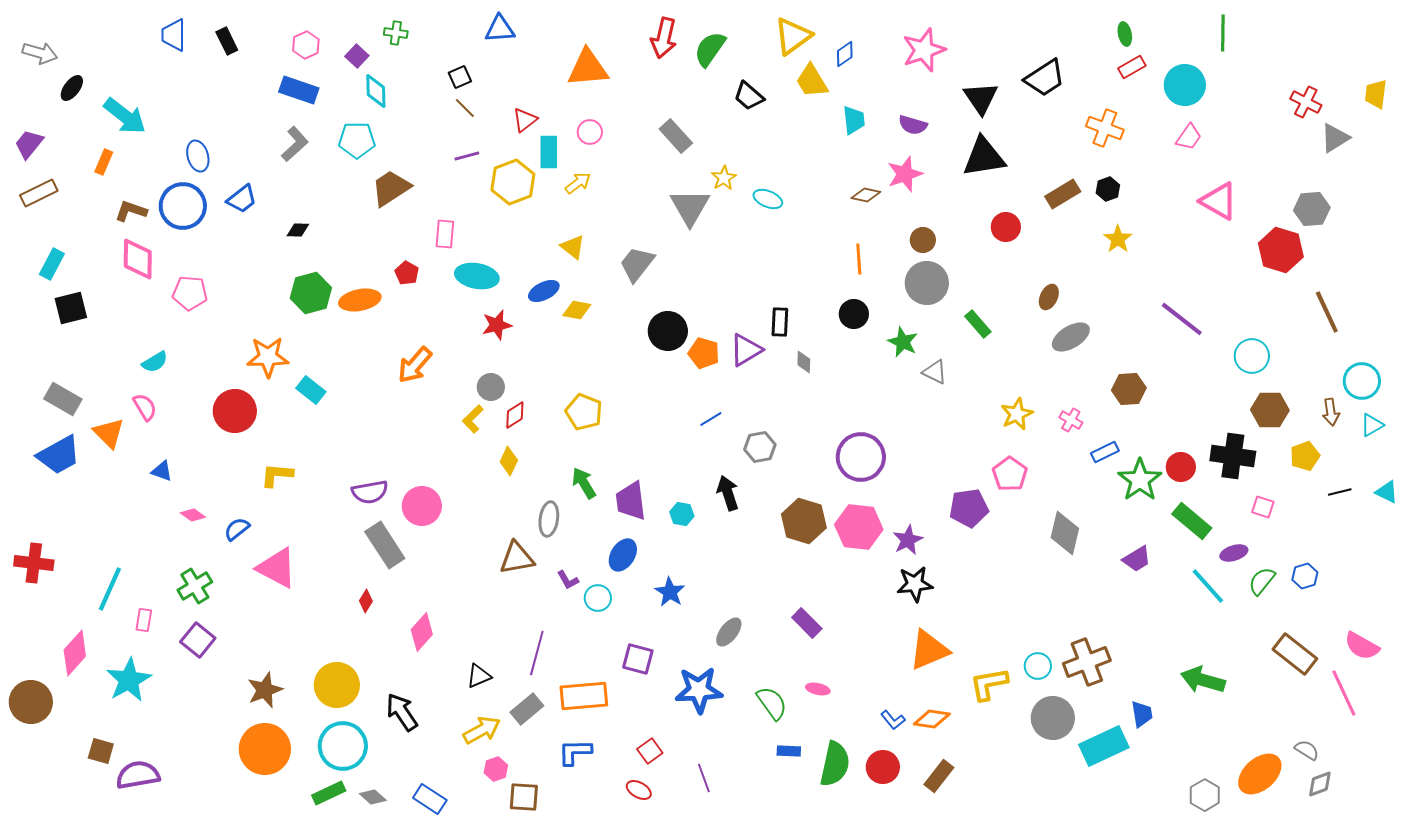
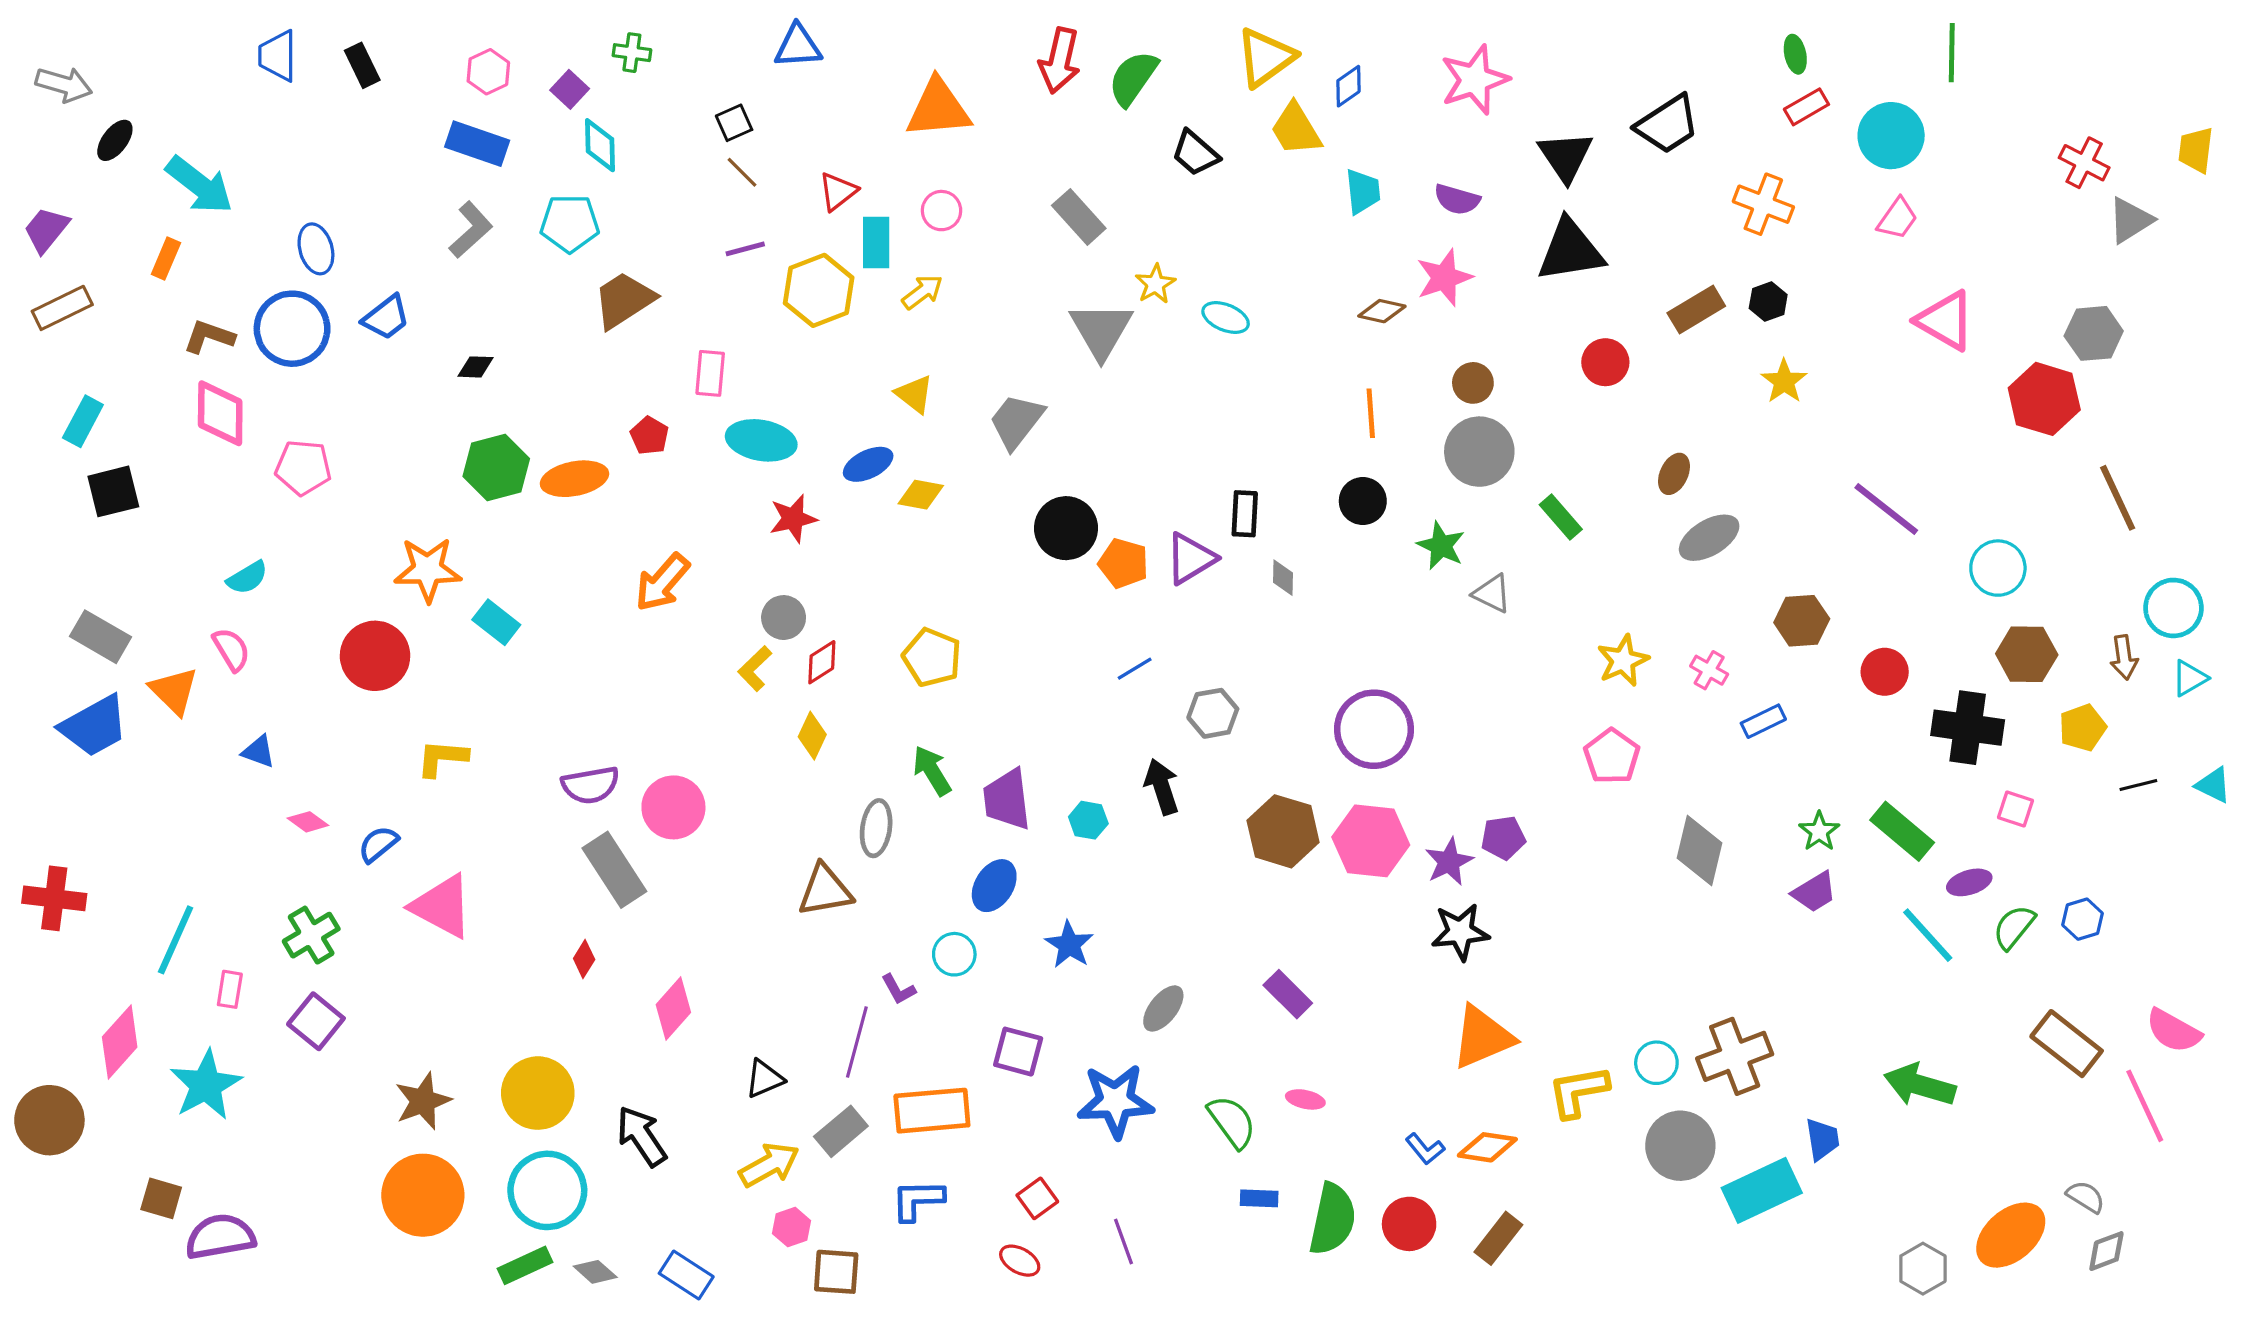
red circle: (1181, 467) -> (1885, 672), moved
green star: (1140, 480) -> (1819, 831), moved, size x0.6
purple pentagon: (969, 508) -> (1503, 838), moved, size x0.7
purple L-shape: (568, 580) -> (898, 989), moved

